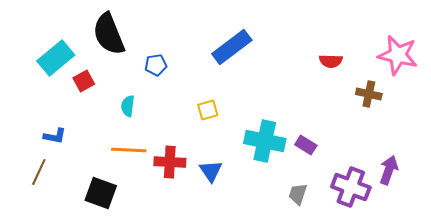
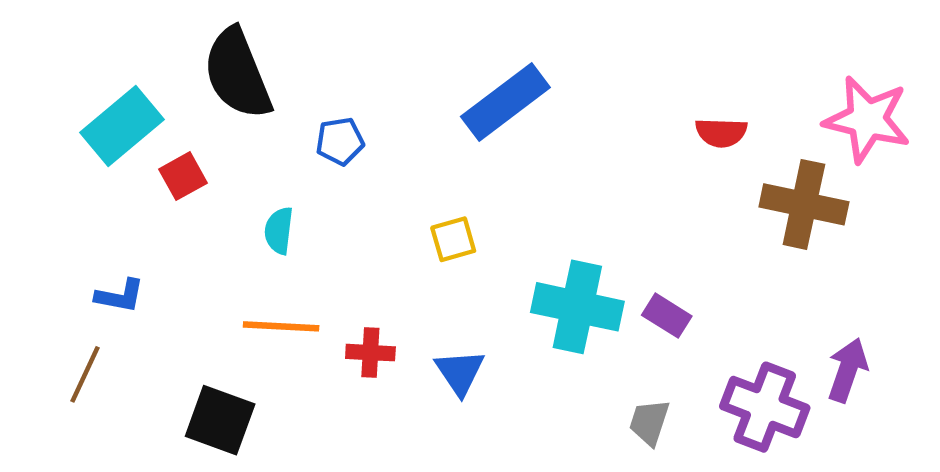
brown cross: (369, 94) -> (804, 204), size x1.5
red cross: (170, 162) -> (370, 353), size x0.7

